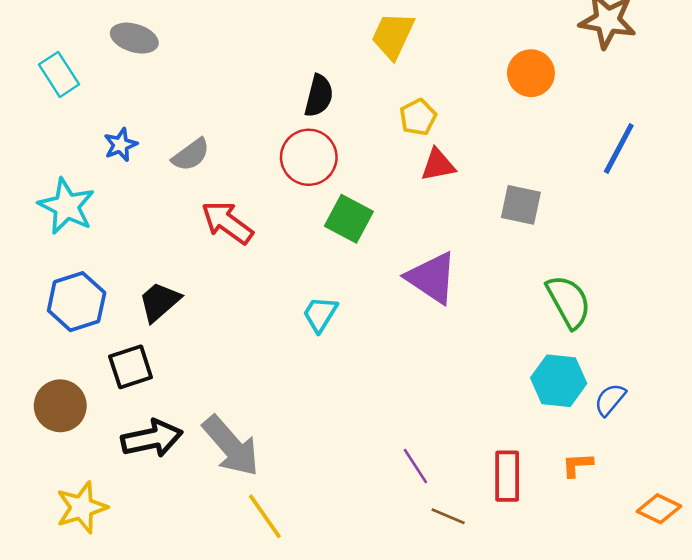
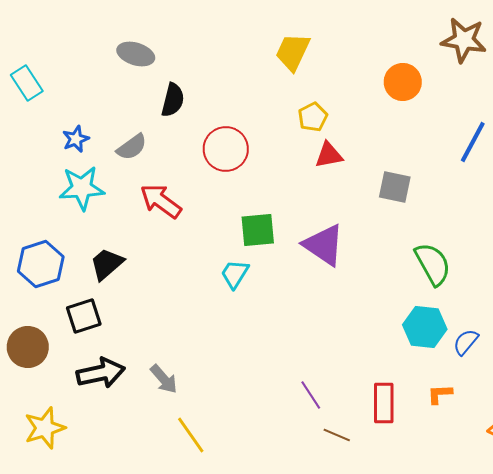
gray ellipse: (134, 38) -> (136, 54), moved
black semicircle: (319, 96) -> (173, 100), moved
cyan star: (67, 206) -> (82, 188), moved, turned -30
green square: (349, 219) -> (258, 230), moved, turned -33
gray arrow: (231, 446) -> (164, 379), size x0.6

